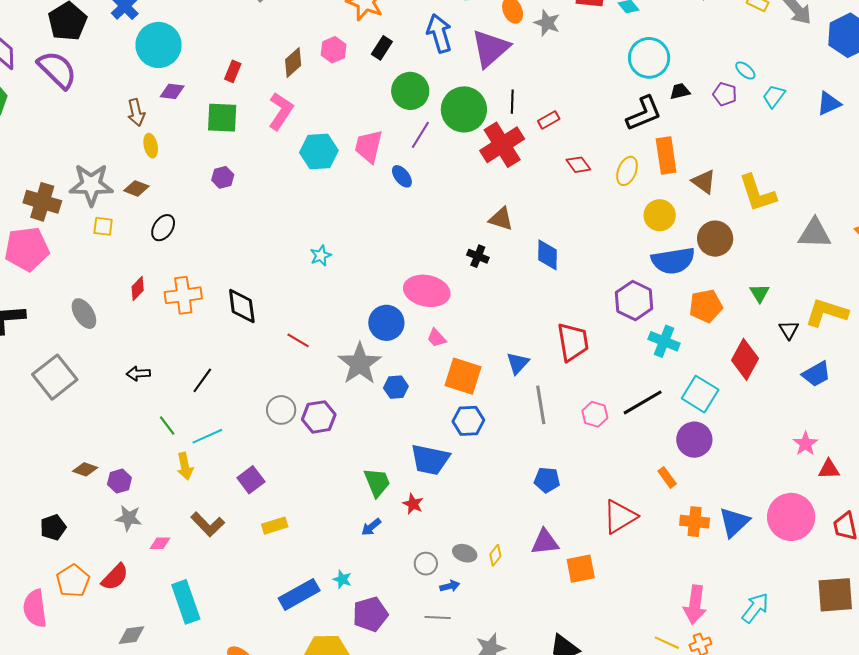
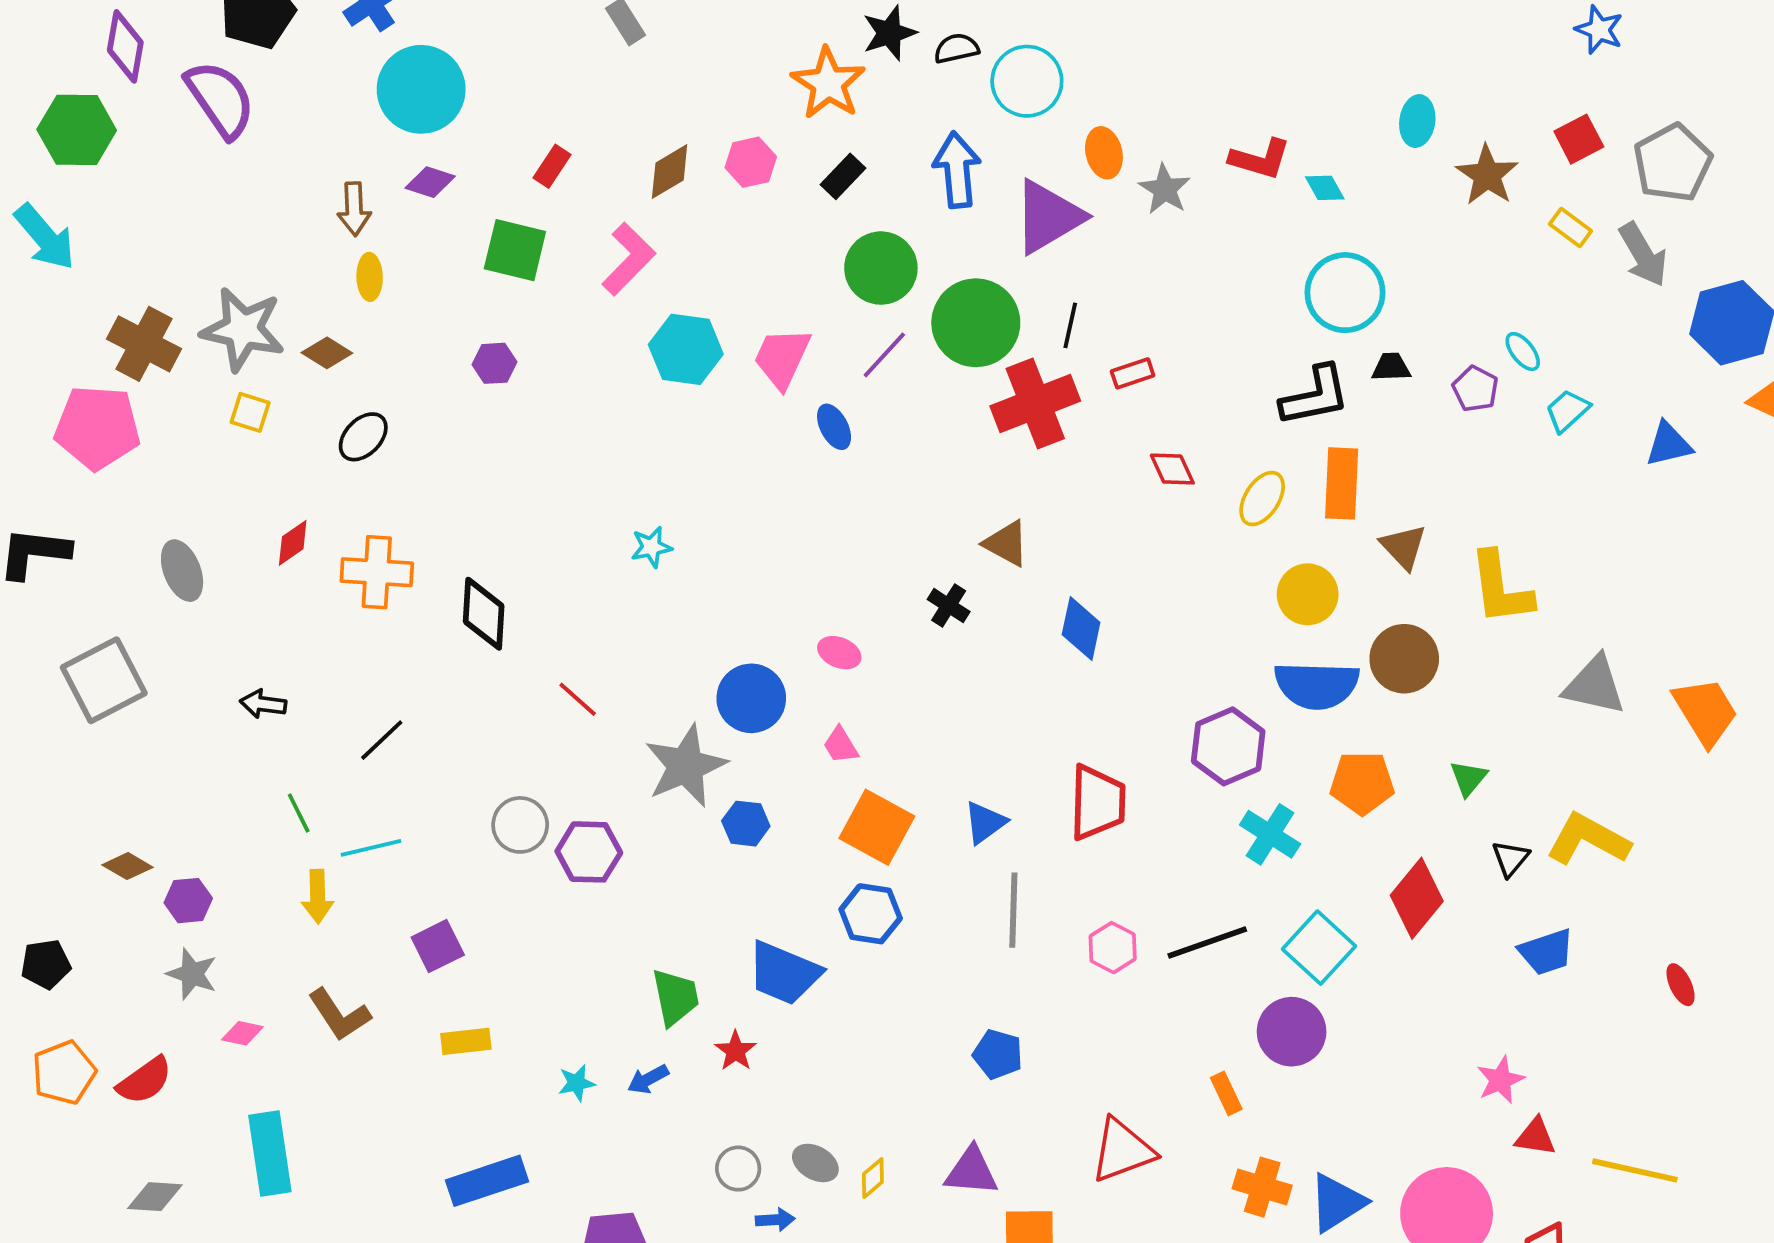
pink ellipse: (427, 291) -> (839, 653), size x0.5
cyan star: (342, 579) -> (577, 1083), moved, turned 30

